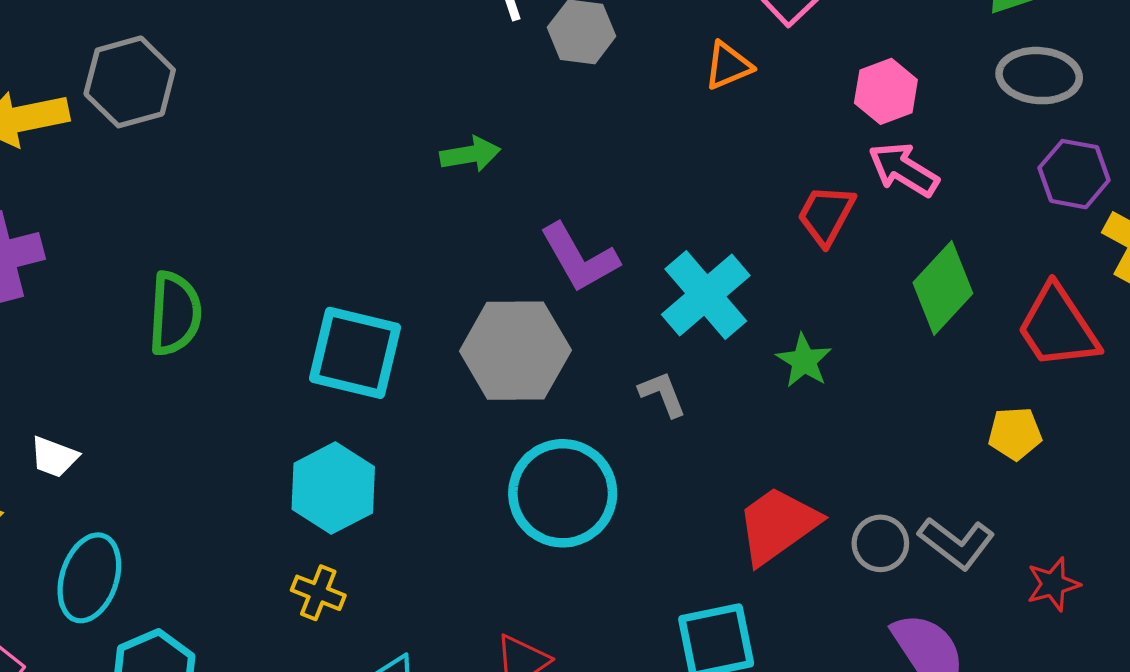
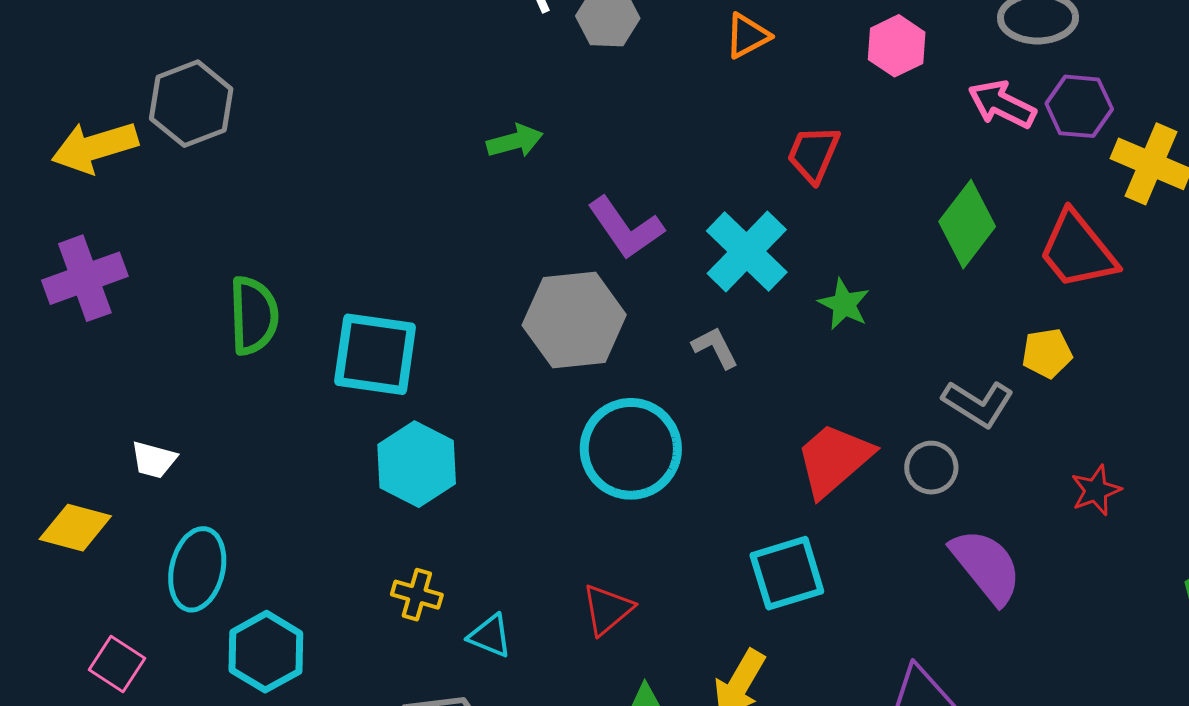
pink arrow: (904, 169) -> (1002, 104), moved
red trapezoid: (826, 215) -> (813, 154), moved
cyan square: (355, 353) -> (375, 354), moved
gray L-shape: (956, 543) -> (978, 404), moved
yellow cross: (318, 593) -> (417, 595), moved

